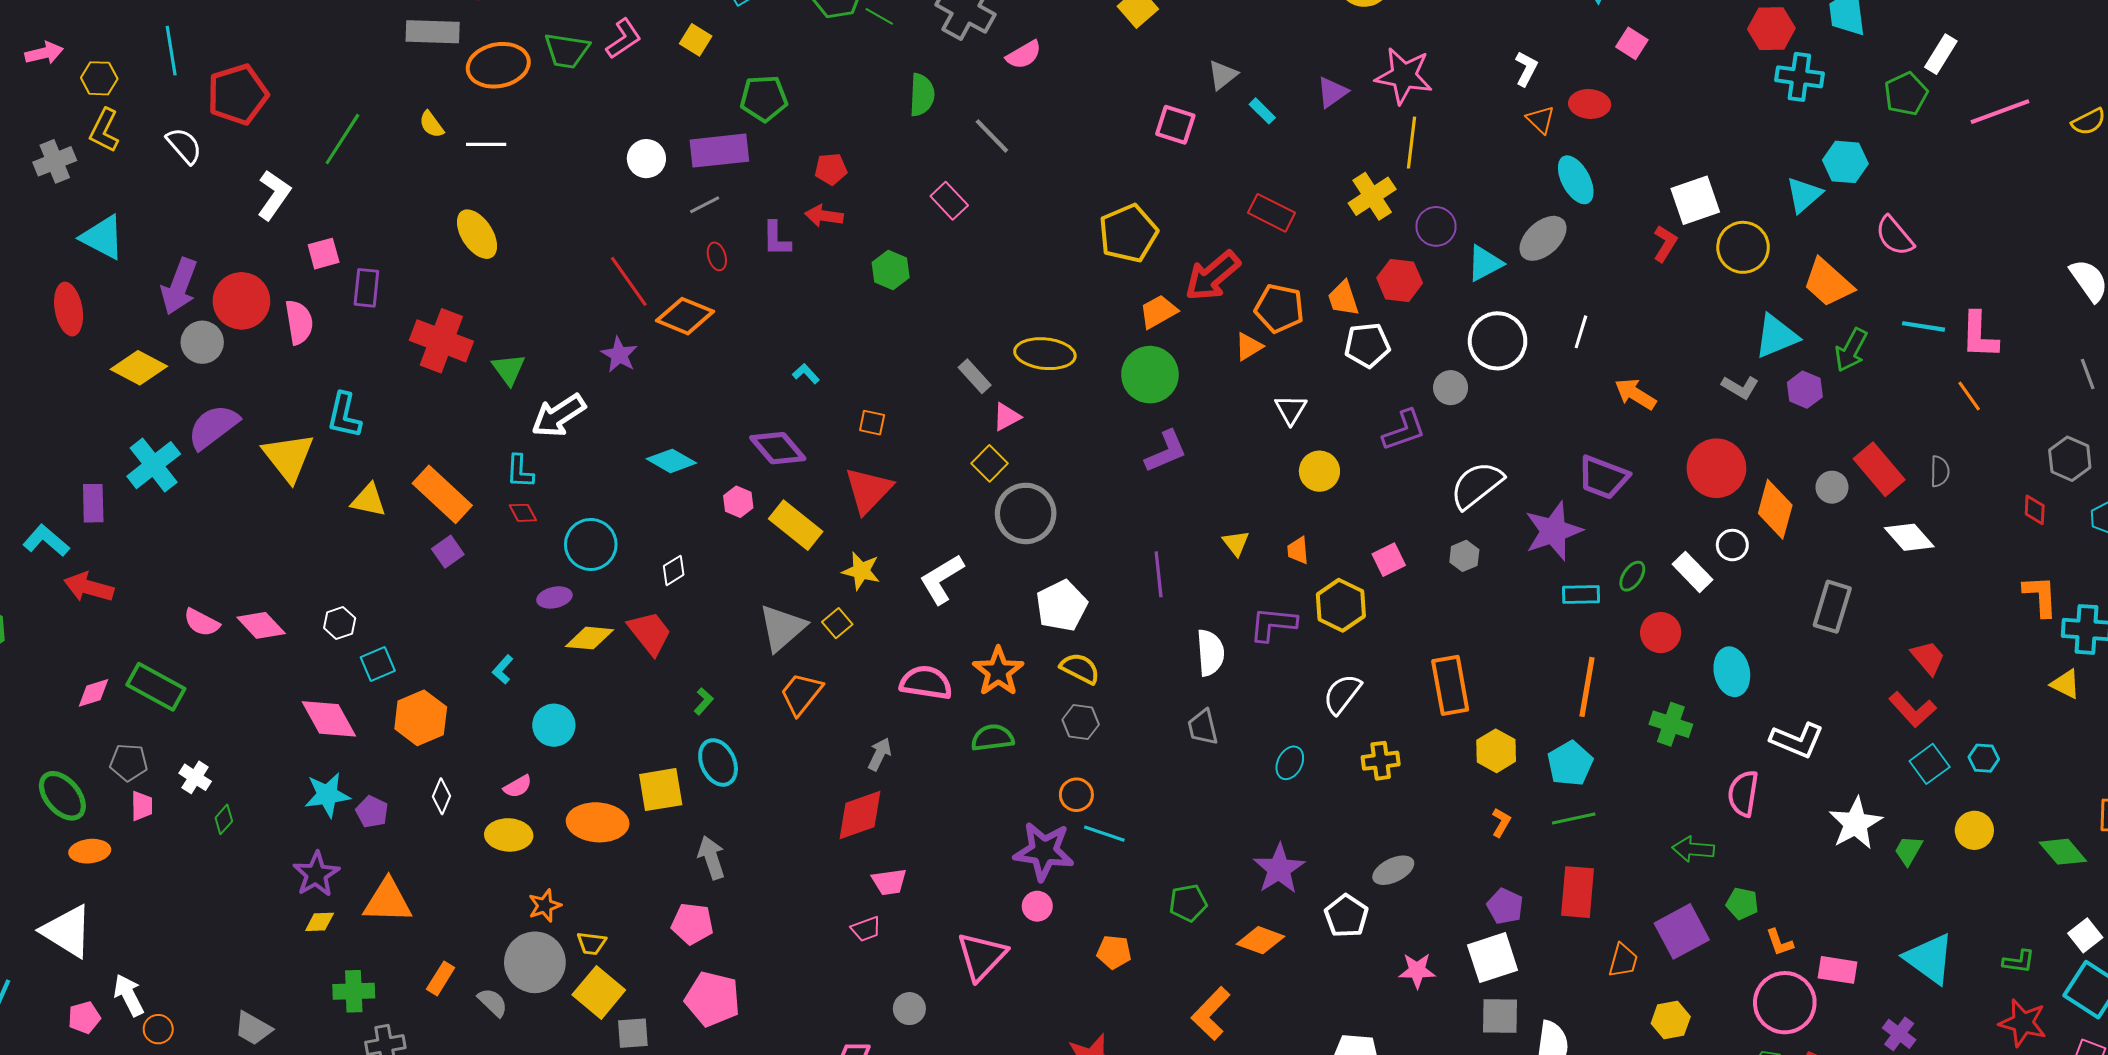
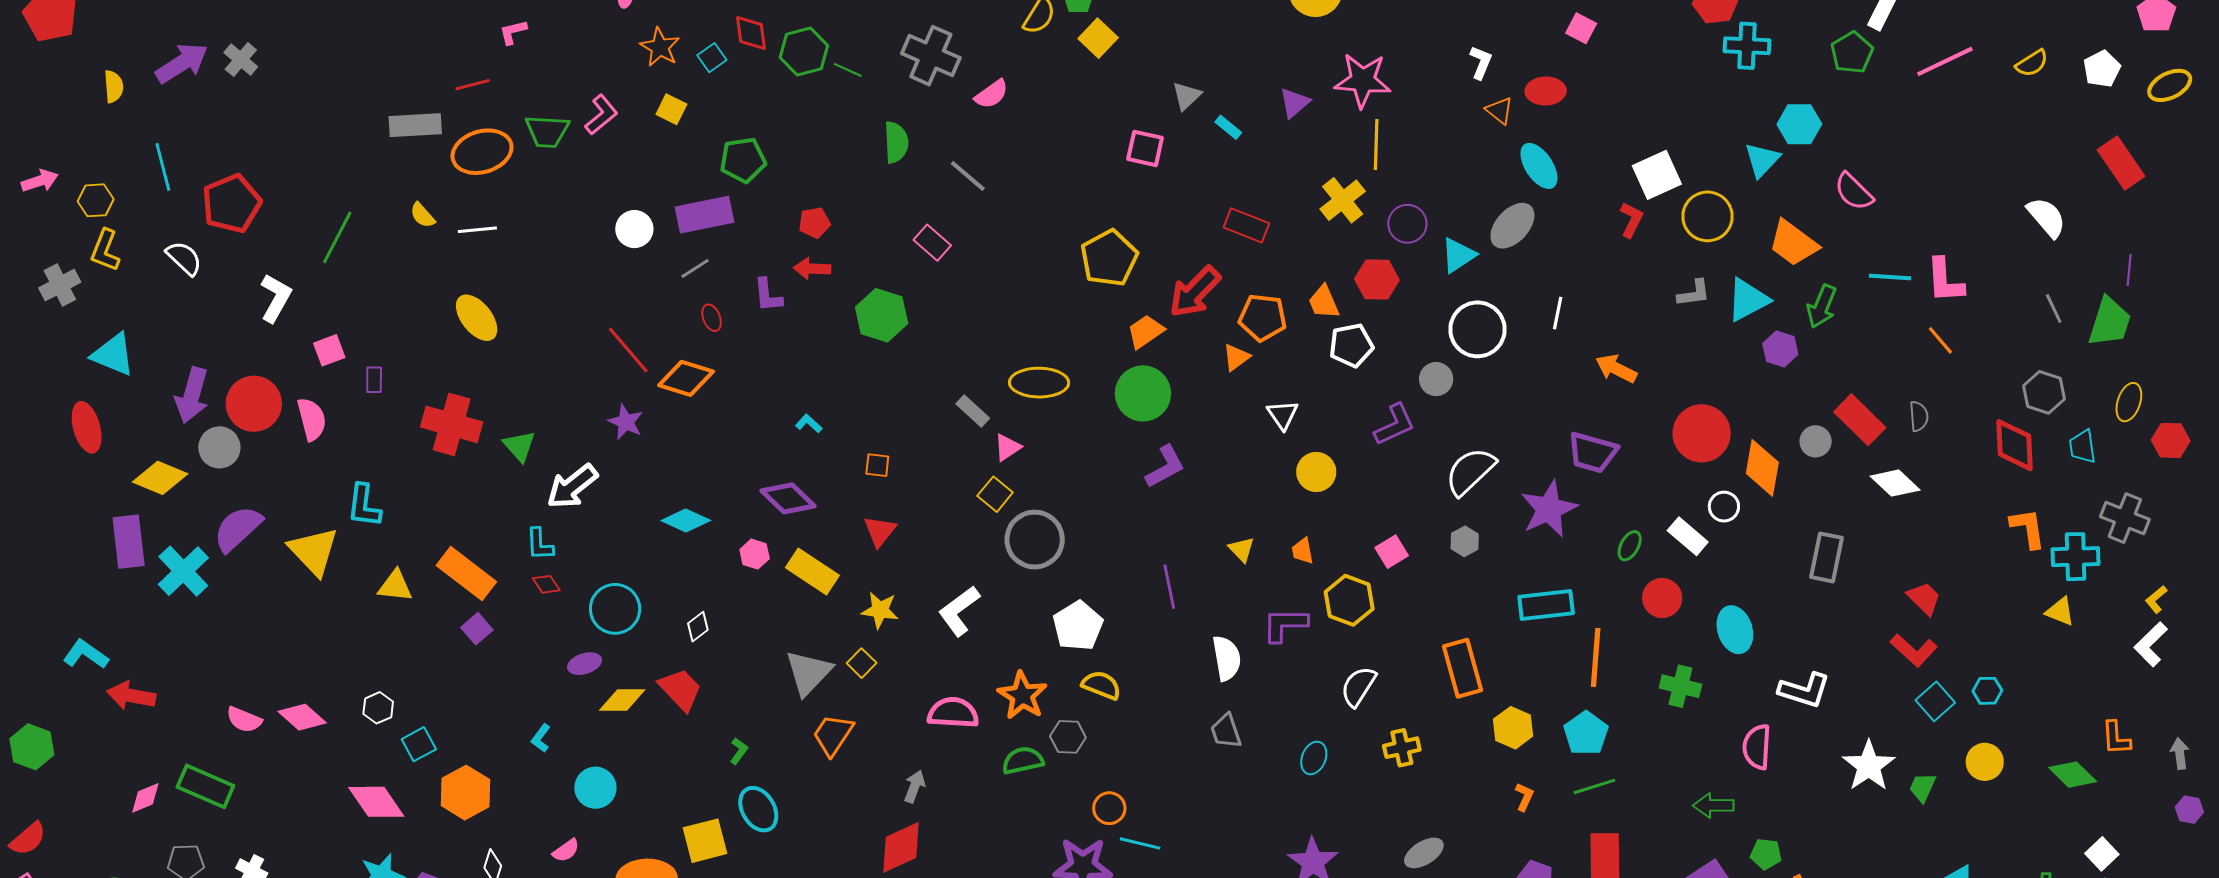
green hexagon: (891, 270) -> (882, 315), size x1.4
purple rectangle: (366, 288) -> (374, 380), size x0.7
gray L-shape: (1740, 387) -> (1694, 293), moved, turned -33
red triangle: (868, 490) -> (880, 531), size x0.7
purple rectangle: (93, 503) -> (129, 542), moved, size x1.4
red diamond: (2035, 510) -> (2015, 445), size x1.8
cyan rectangle: (1581, 595) -> (1546, 605), moved, size x1.5
gray hexagon: (1081, 722) -> (1068, 737), moved

